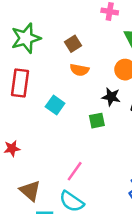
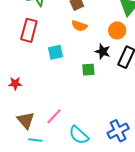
cyan square: (55, 105) -> (55, 52), turned 35
pink line: (75, 171) -> (54, 116), moved
cyan semicircle: (72, 201) -> (79, 135), moved

